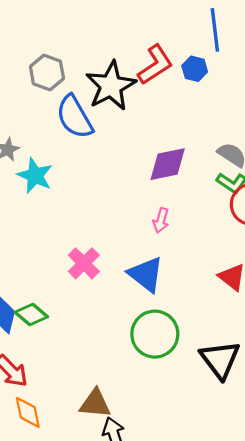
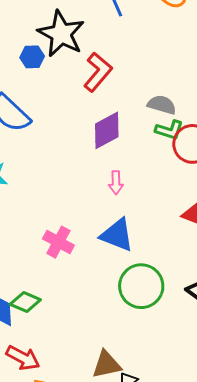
red L-shape: (155, 65) -> (98, 72), moved
blue hexagon: (195, 69) -> (32, 57), moved
black star: (111, 86) -> (61, 34), moved

